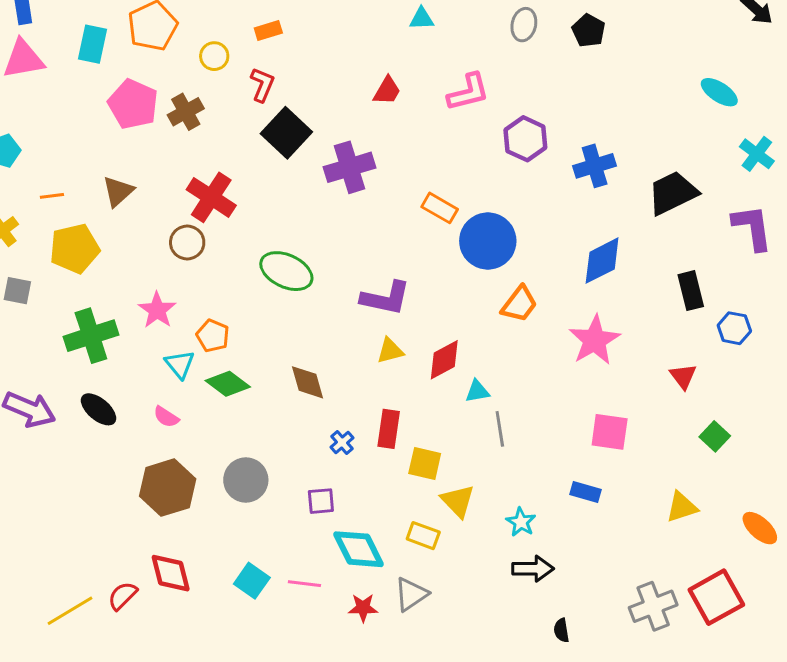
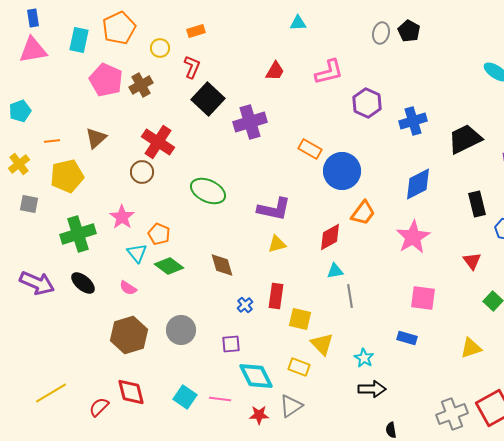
gray ellipse: (524, 25) -> (381, 33), moved
red diamond: (444, 360) -> (330, 237), moved
yellow line: (70, 611) -> (51, 393), moved

